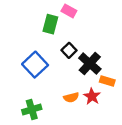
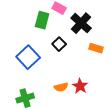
black cross: (90, 63) -> (81, 23), moved
orange rectangle: (107, 81) -> (96, 48), moved

